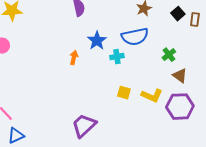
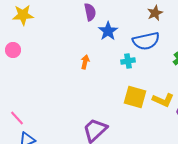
blue star: (97, 41) -> (108, 31), moved
yellow square: (124, 93) -> (135, 97), size x1.6

